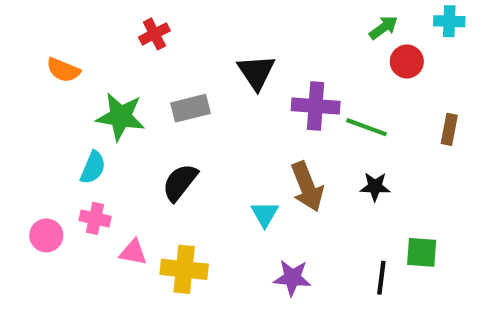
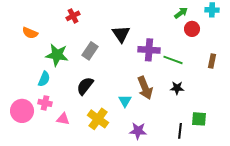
gray rectangle: (190, 108) -> (90, 51), turned -42
pink circle: (46, 235) -> (22, 111), size x1.5
yellow cross: (184, 269) -> (98, 119), moved, turned 30

